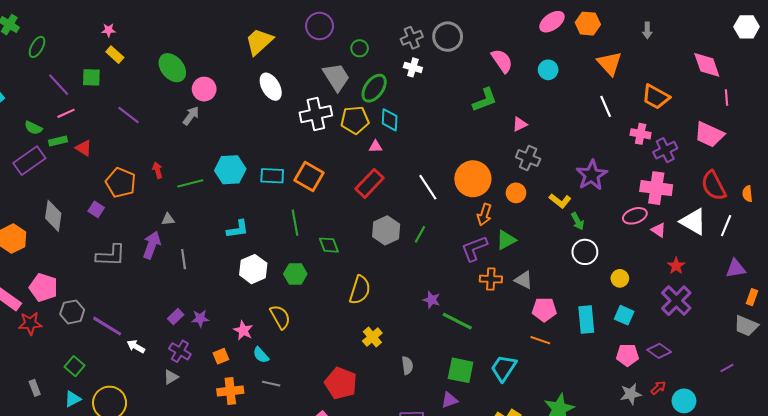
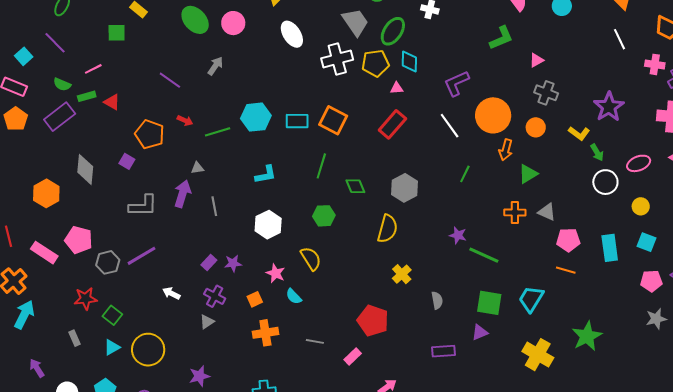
purple line: (59, 85) -> (55, 43), moved
pink circle: (204, 89) -> (233, 23), moved
purple line: (128, 115) -> (170, 80), moved
red arrow: (157, 170) -> (185, 121), turned 133
pink ellipse: (635, 216) -> (639, 163), moved
green line: (295, 223) -> (321, 166), turned 30
gray hexagon: (386, 230) -> (405, 188), moved
green line: (420, 234) -> (465, 174), moved
purple L-shape: (474, 248) -> (456, 83), moved
white hexagon: (253, 269) -> (268, 225), moved
red star: (30, 323) -> (86, 299), moved
purple line: (107, 326) -> (142, 256), moved, turned -60
gray line: (271, 384) -> (315, 341), moved

